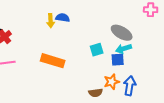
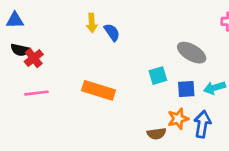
blue semicircle: (63, 18) -> (112, 32), turned 48
yellow arrow: (51, 21) -> (92, 23), moved
cyan arrow: (124, 49) -> (215, 88), moved

